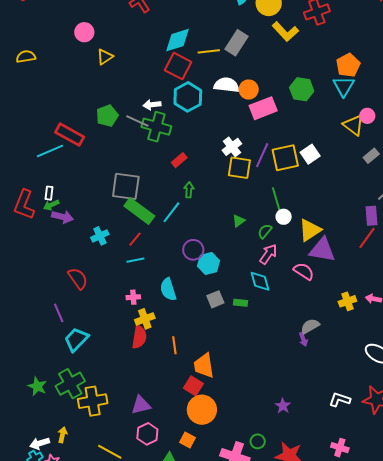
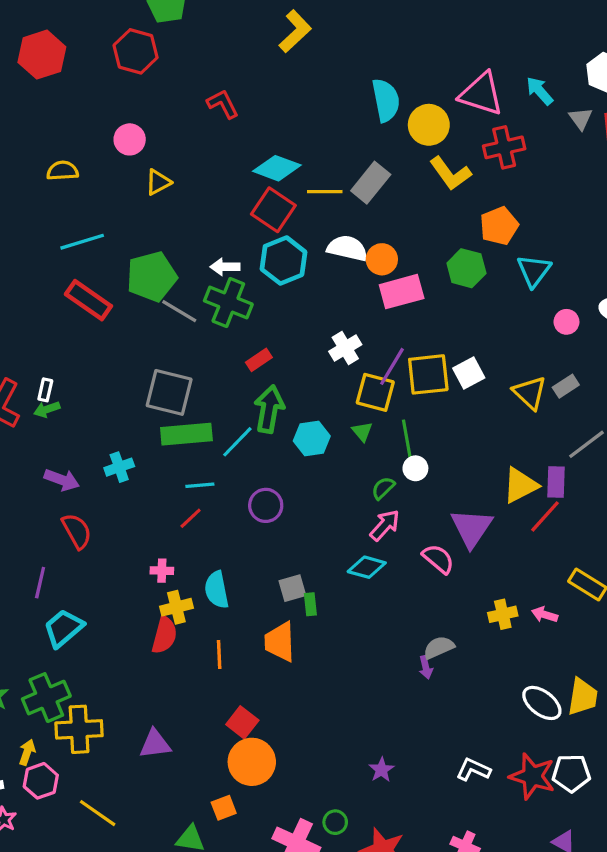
cyan diamond: (177, 40) -> (277, 168), turned 32
yellow semicircle: (26, 57) -> (63, 171), moved
orange pentagon: (348, 65) -> (499, 226), moved
green pentagon: (107, 116) -> (152, 277), size x1.4
gray line: (137, 121) -> (179, 311), moved
yellow triangle: (353, 125) -> (530, 393), moved
cyan line: (50, 151) -> (82, 242), moved
yellow square: (239, 168) -> (375, 392), moved
green arrow: (189, 190) -> (269, 409), size x1.8
green rectangle: (139, 211) -> (186, 434), turned -48
purple arrow: (62, 217) -> (62, 480), moved
green triangle: (239, 221) -> (362, 432), moved, turned -40
yellow triangle: (310, 230) -> (520, 485), moved
red line: (135, 239) -> (191, 518), moved
purple triangle: (322, 250) -> (472, 528), turned 48
cyan line: (135, 260) -> (200, 485), moved
cyan hexagon: (209, 263) -> (312, 438), moved
cyan diamond: (260, 281) -> (367, 567), turned -65
cyan semicircle: (168, 289) -> (217, 590), moved
green rectangle: (240, 303) -> (310, 604), moved, turned 72
purple line: (59, 313) -> (40, 583), turned 30
orange trapezoid: (204, 366) -> (280, 642), moved
pink hexagon: (147, 434) -> (41, 781), moved
yellow arrow: (62, 435) -> (27, 752), moved
orange square: (188, 440) -> (224, 808), turned 35

